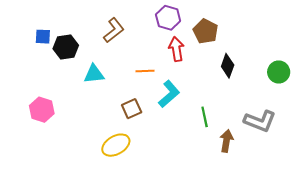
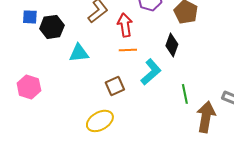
red arrow: (176, 49) -> (125, 25), moved
black diamond: (228, 66) -> (172, 45), moved
brown arrow: (226, 141) -> (206, 117), size x1.4

